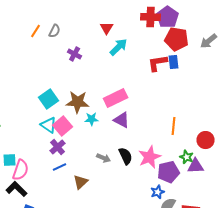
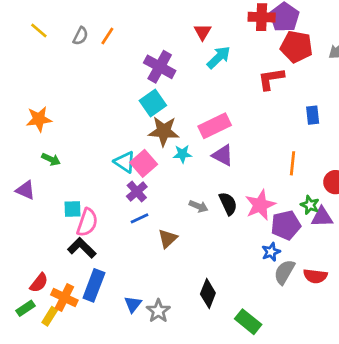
gray semicircle: (55, 31) -> (80, 36), moved
purple cross: (75, 54) -> (160, 67), size x1.6
blue rectangle: (174, 62) -> (313, 115), moved
cyan square: (49, 99) -> (153, 103), moved

